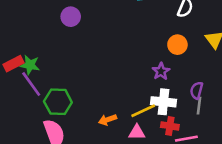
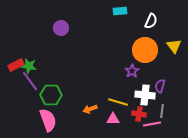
orange circle: (177, 45) -> (145, 50), size x1.6
white cross: (163, 102) -> (145, 95), moved
gray line: (199, 106) -> (162, 111), moved
yellow line: (143, 111) -> (118, 102), turned 42

